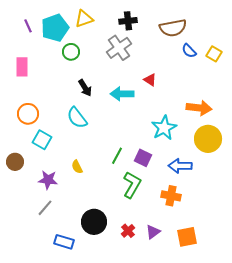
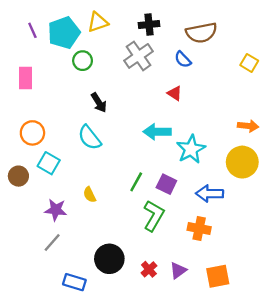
blue semicircle: (189, 51) -> (183, 59), moved
cyan arrow: (122, 94) -> (157, 132), moved
orange arrow: (199, 108) -> (248, 126), moved, size x0.7
brown circle: (15, 162) -> (18, 176), moved

